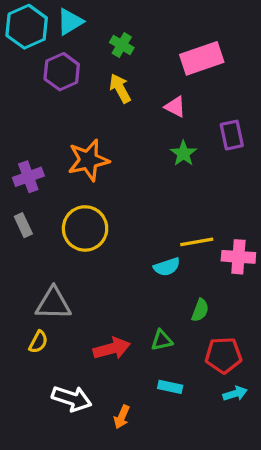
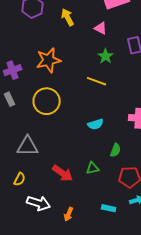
yellow line: (197, 242) -> (97, 81), moved, turned 30
yellow semicircle: (38, 342) -> (20, 179), moved
red arrow: (112, 349) -> (63, 173), turned 50
cyan rectangle: (170, 387) -> (109, 208), moved

